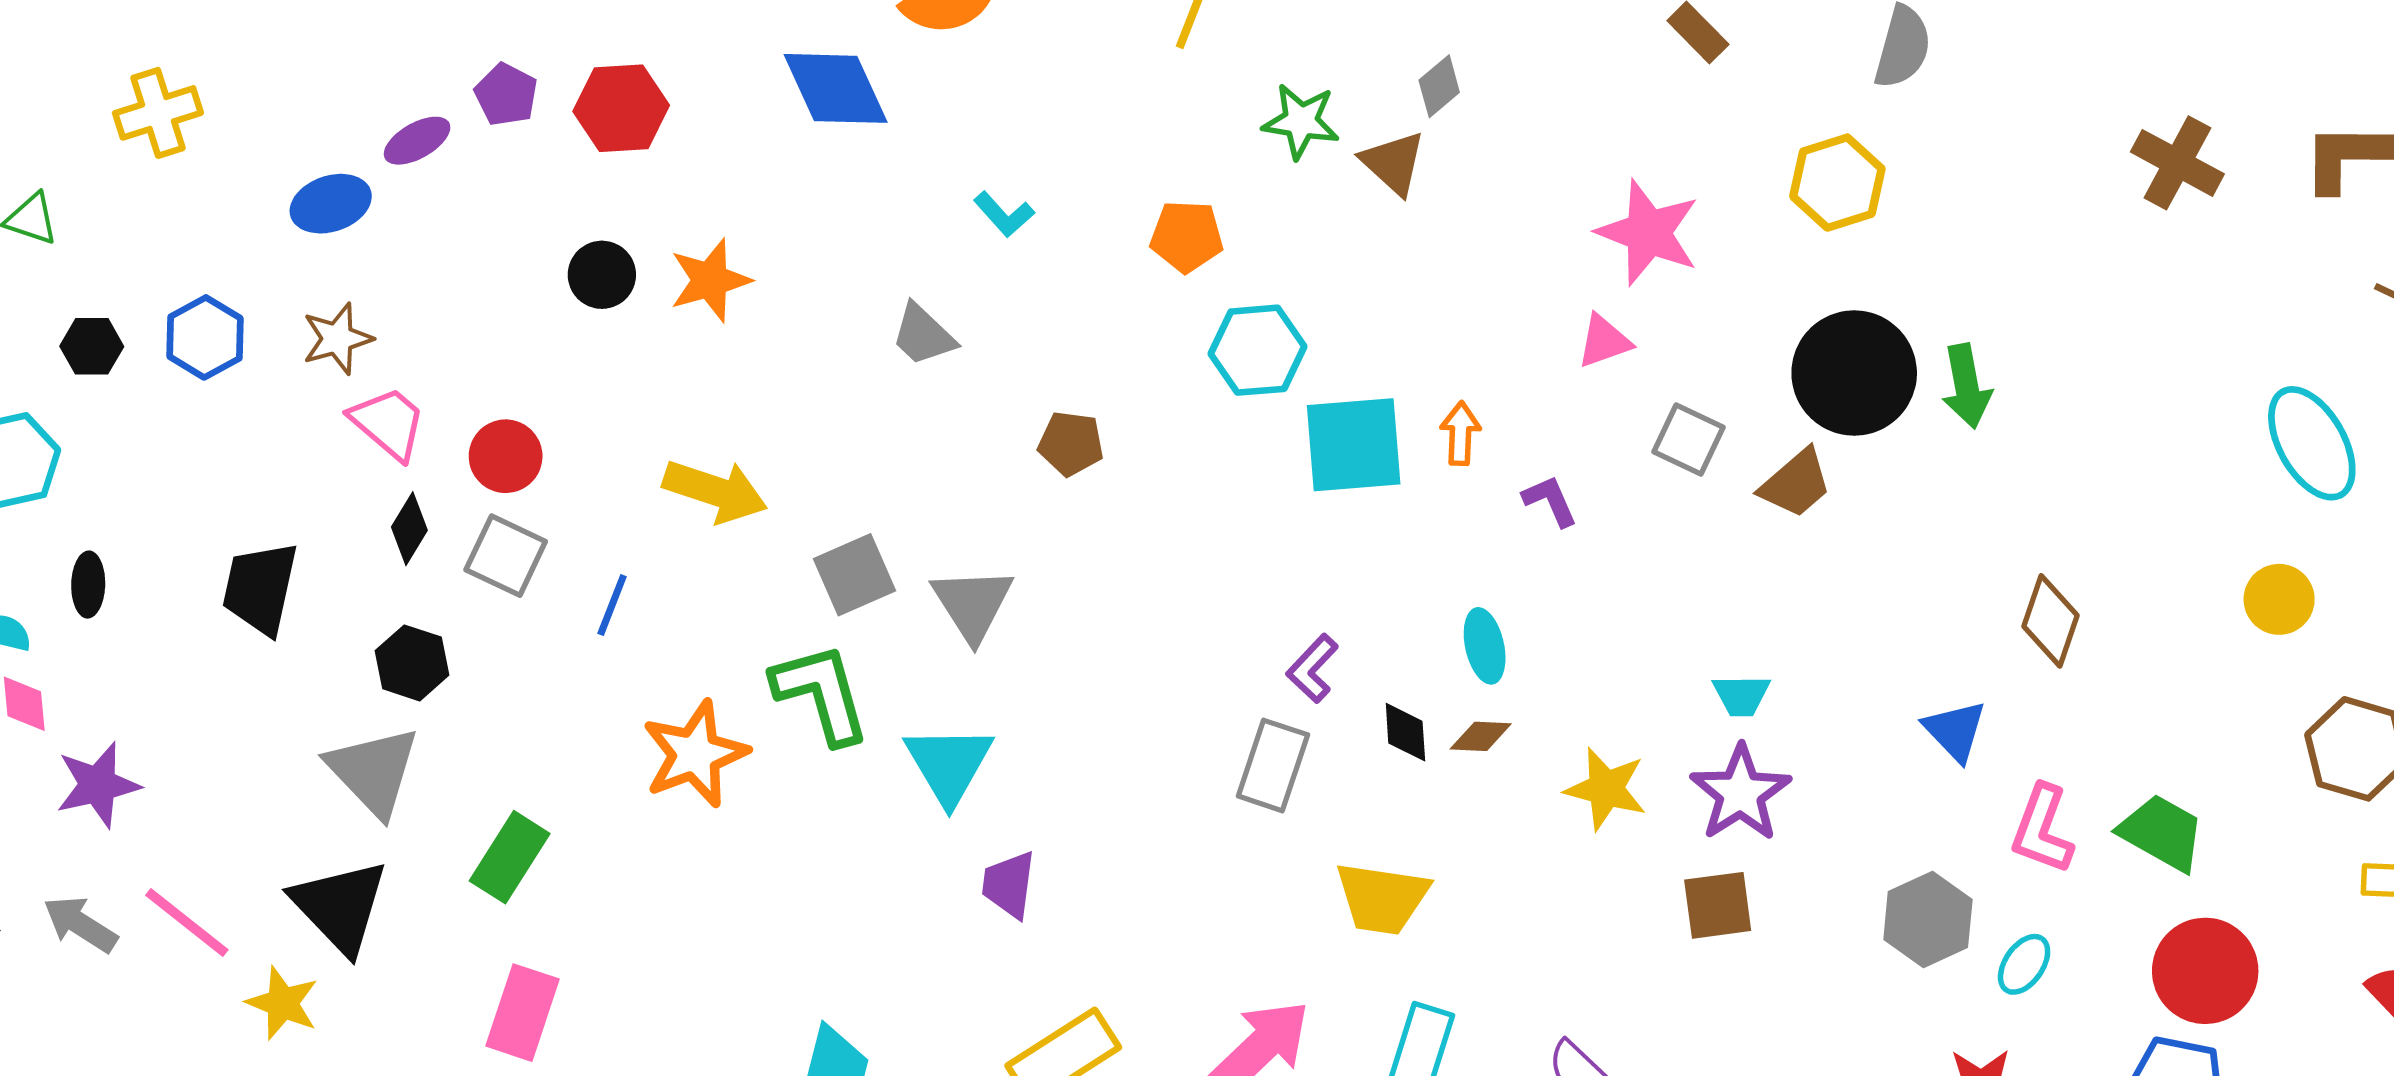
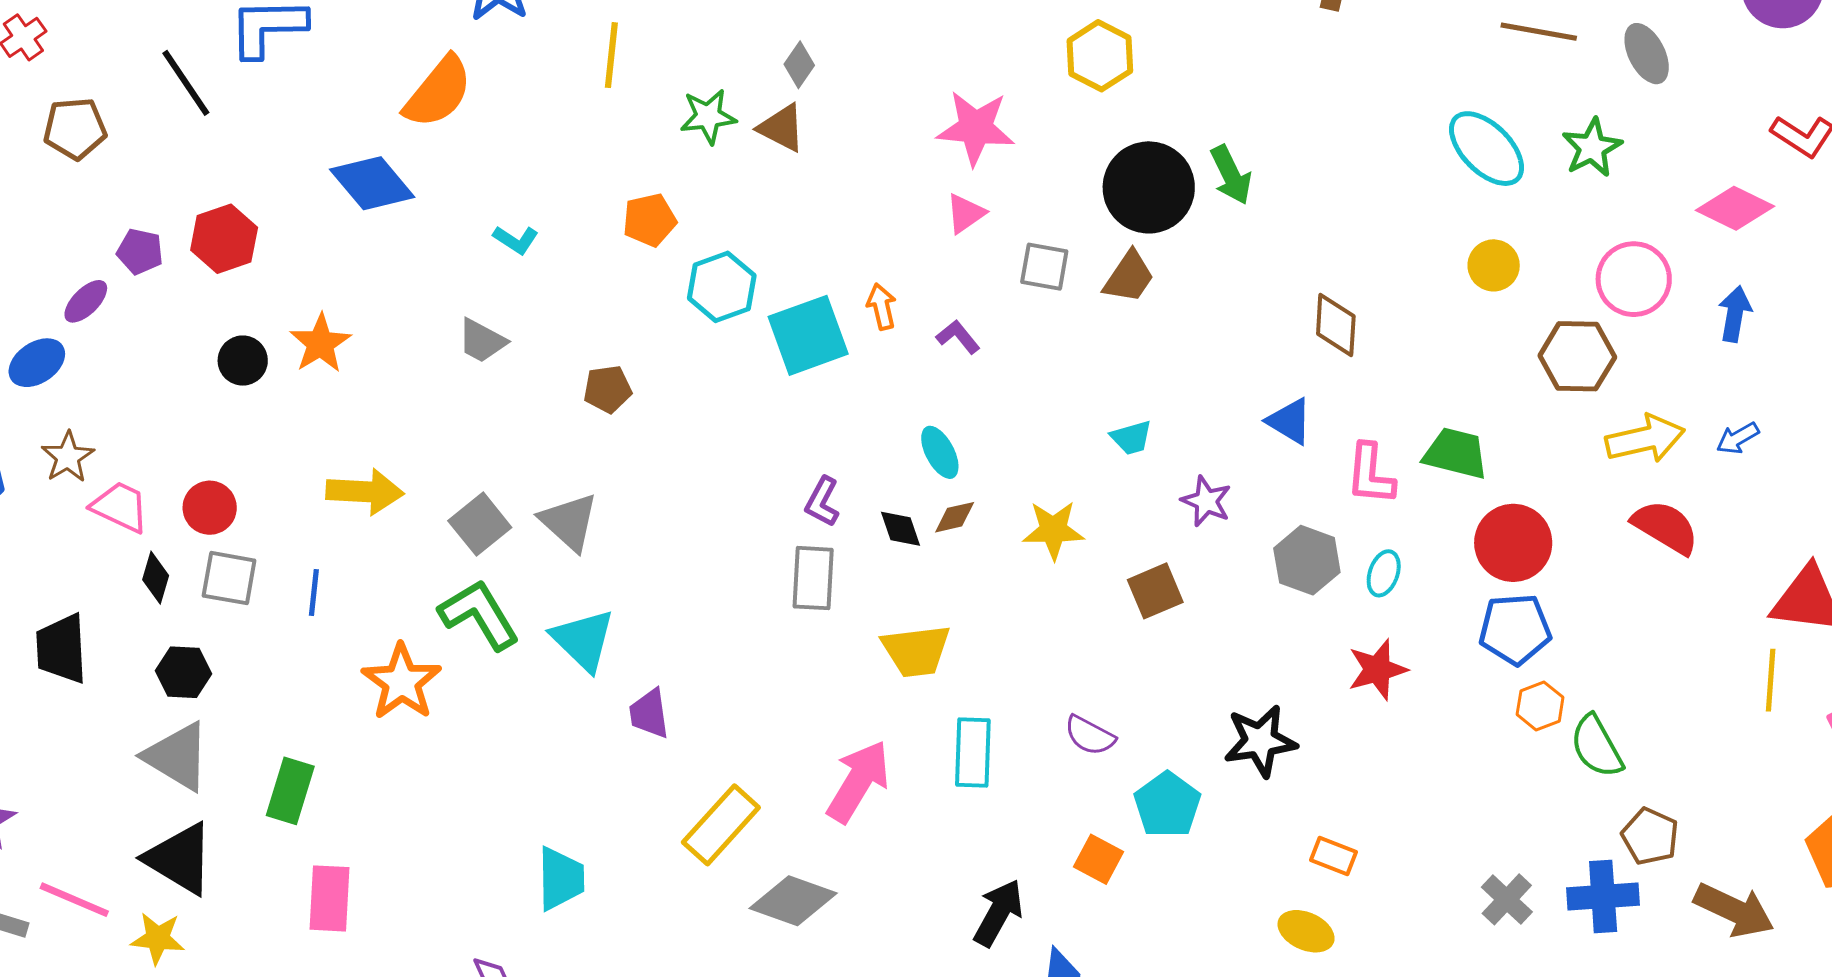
purple star: (1740, 793) -> (1206, 501), moved, size x0.7

